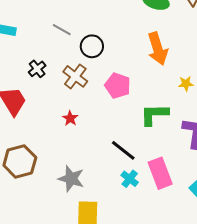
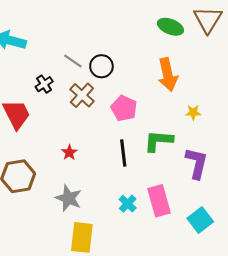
gray line: (62, 30) -> (73, 61), moved
red star: (70, 118) -> (69, 152), moved
black line: (123, 150) -> (123, 153), moved, turned 40

